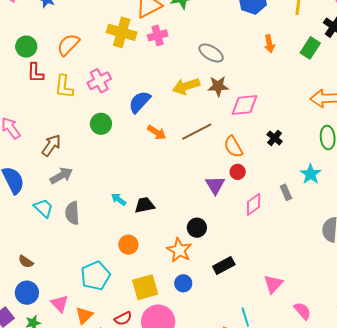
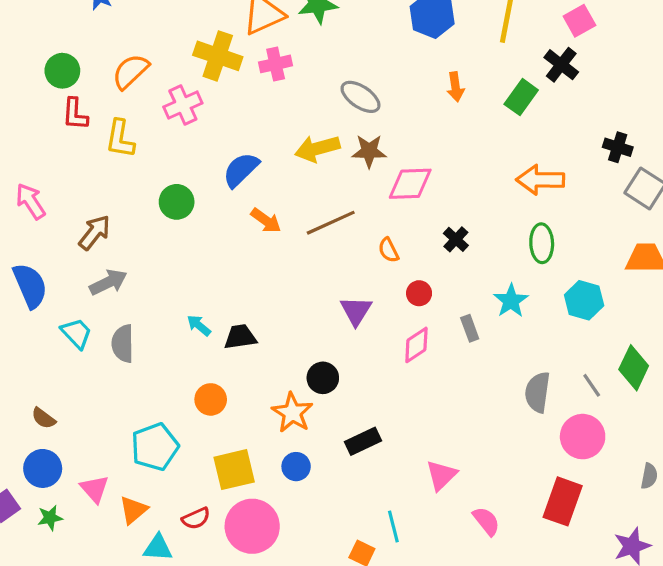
pink cross: (99, 81) -> (183, 105), moved
orange semicircle: (233, 147) -> (388, 250), size x0.7
red circle: (238, 172) -> (419, 293), moved

